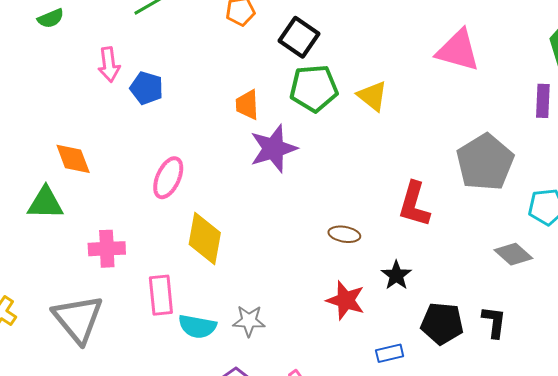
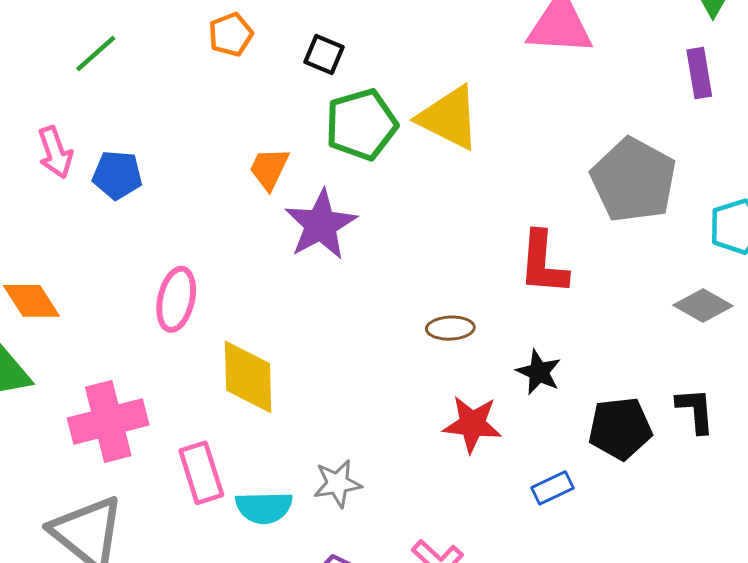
black square: (299, 37) -> (324, 54), size x0.7
yellow triangle: (372, 96) -> (449, 118), size x1.4
orange trapezoid: (247, 105) -> (269, 169), turned 40
pink cross: (107, 249) -> (108, 421), size x1.4

